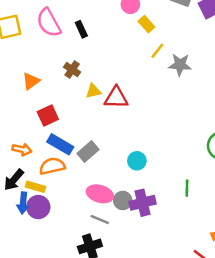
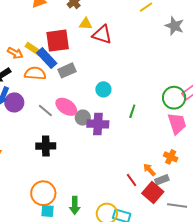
gray star: (180, 65) -> (174, 26), moved
red square: (48, 115) -> (58, 41), moved, size x1.4
yellow rectangle: (35, 187) -> (33, 49), moved
green line: (187, 188) -> (132, 111), moved
gray line: (100, 219) -> (45, 111), moved

